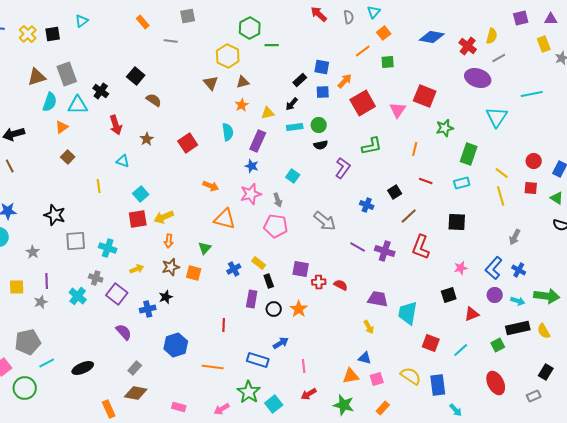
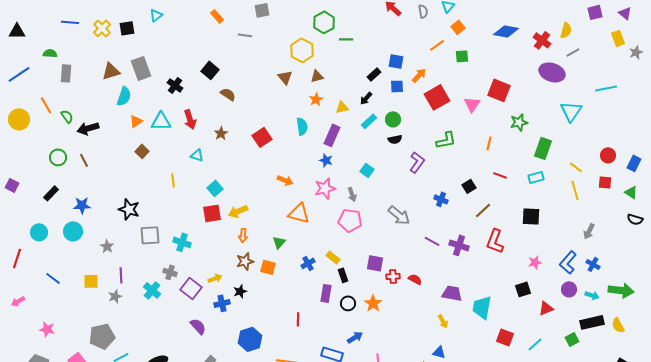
purple triangle: (551, 19) -> (625, 13), turned 40
cyan triangle: (78, 105) -> (161, 121), moved
cyan rectangle: (295, 127) -> (369, 121), turned -35
yellow arrow: (137, 269) -> (215, 278), moved

